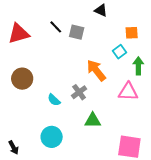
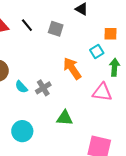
black line: (56, 27) -> (27, 25), moved
gray cross: (79, 92) -> (43, 88), moved
cyan semicircle: (54, 100) -> (21, 87), moved

